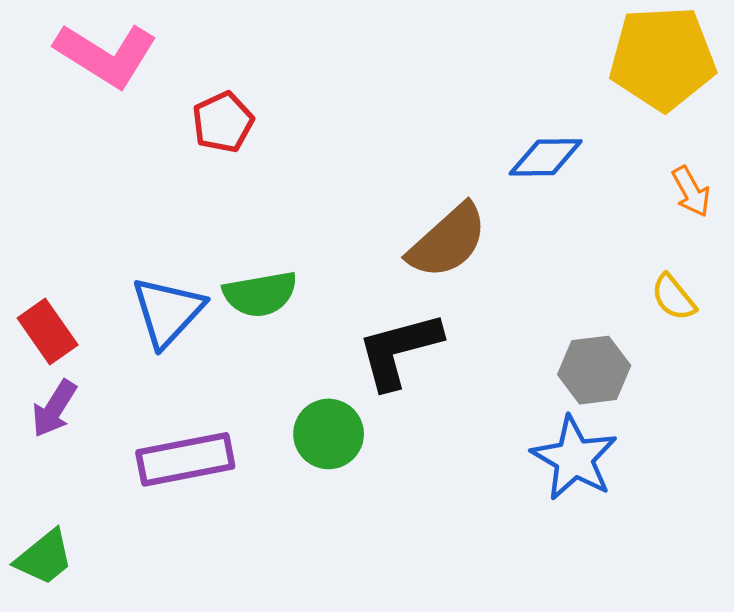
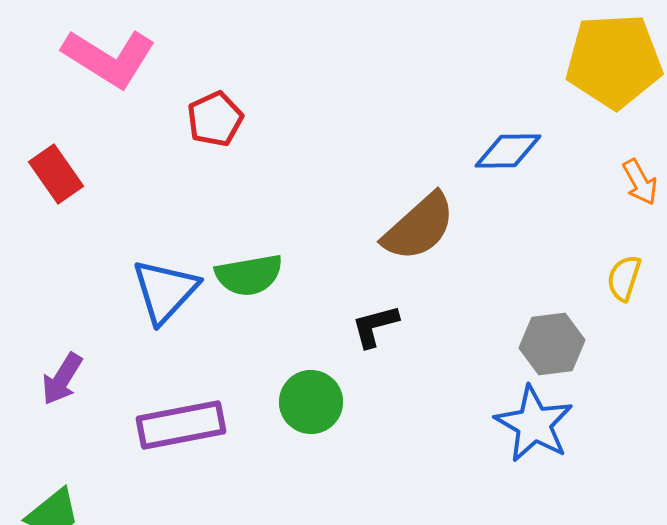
yellow semicircle: (673, 297) -> (624, 278), turned 57
red rectangle: (48, 331) -> (56, 174), moved
black L-shape: (399, 350) -> (375, 326), size x0.6

